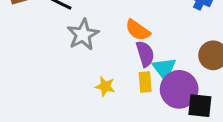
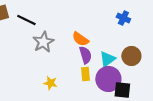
cyan triangle: (164, 69) -> (107, 59), moved, turned 30
yellow star: (105, 86) -> (50, 83), moved

